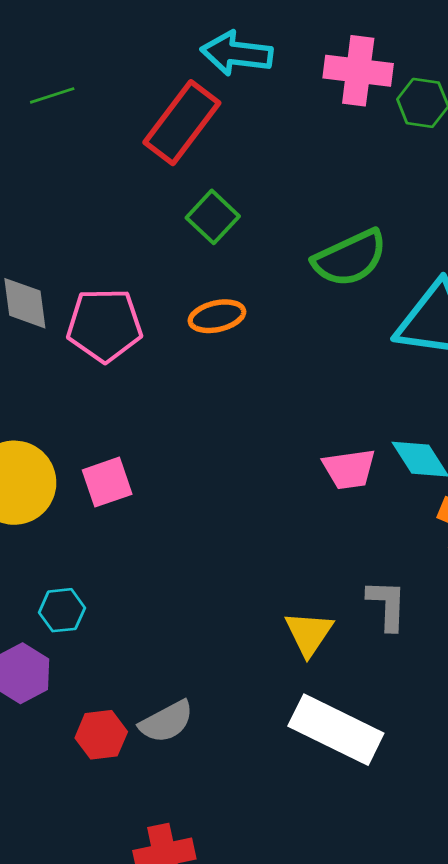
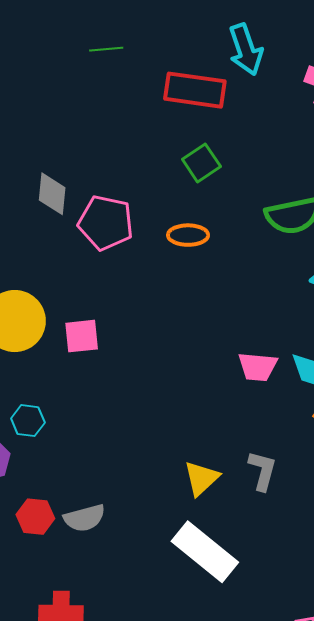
cyan arrow: (237, 53) -> (246, 49), turned -129
red rectangle: (182, 123) -> (195, 90), turned 48

